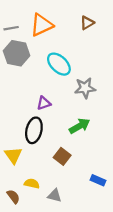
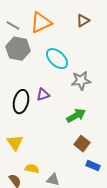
gray line: (11, 28) -> (13, 26), turned 40
black ellipse: (34, 130) -> (21, 102), moved
brown square: (62, 156) -> (82, 144), moved

